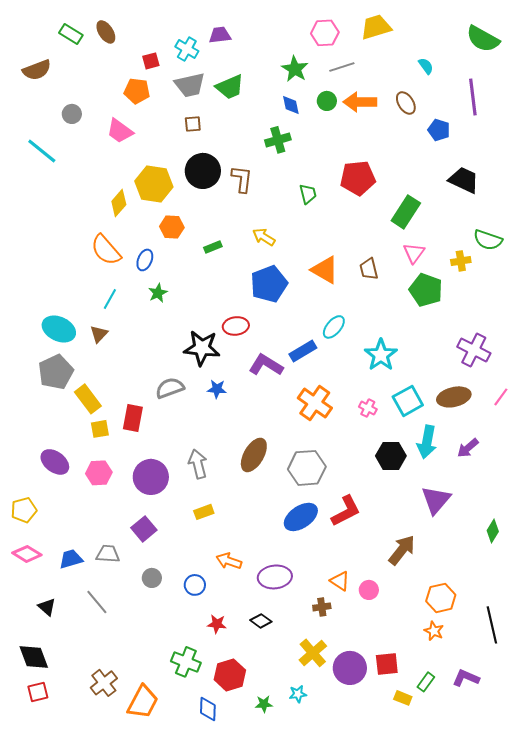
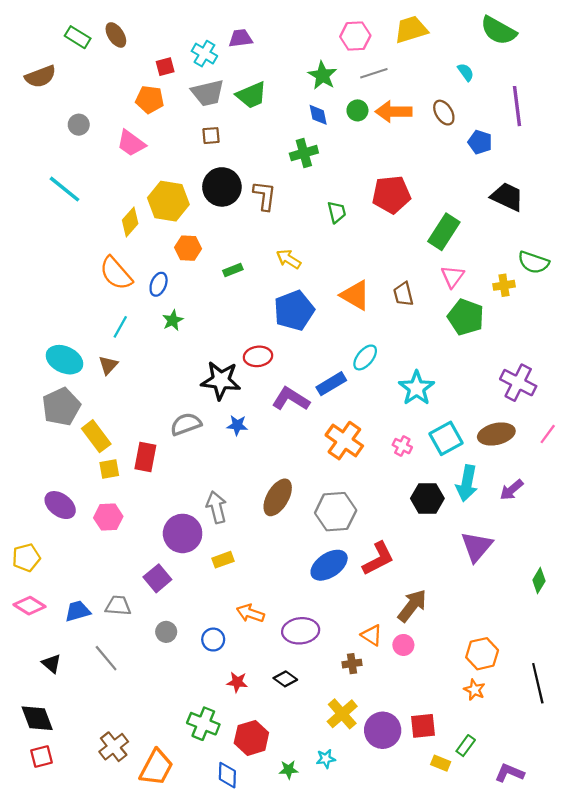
green semicircle: (483, 39) -> (498, 31), moved
cyan line: (42, 151) -> (64, 189), moved
purple circle: (151, 477) -> (183, 533), moved
brown arrow: (402, 550) -> (412, 606), moved
purple L-shape: (466, 678) -> (509, 773), moved

